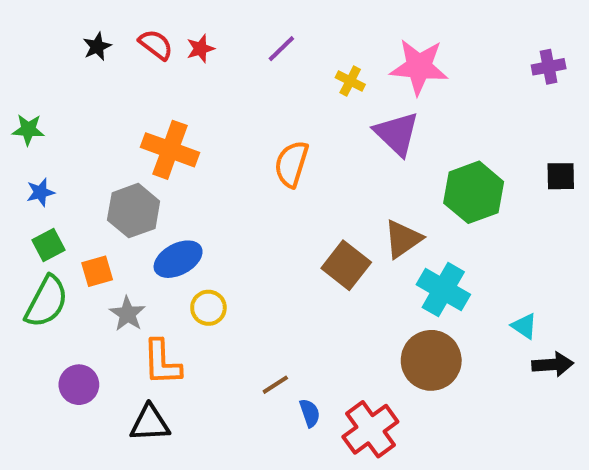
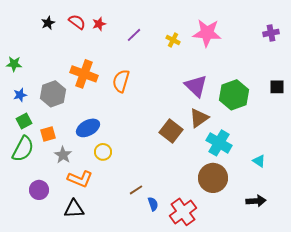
purple line: (281, 49) -> (134, 35), moved
purple triangle: (397, 134) -> (196, 86), moved
orange semicircle: (291, 164) -> (121, 81), moved
gray hexagon: (134, 211) -> (53, 94), moved
orange L-shape: (162, 362) -> (80, 179), turned -65
black arrow: (553, 364) -> (256, 201), moved

